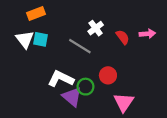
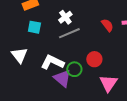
white cross: (96, 28) -> (65, 17), moved
white triangle: (25, 39) -> (19, 55), moved
gray line: (80, 46) -> (69, 33), turned -55

